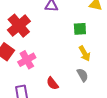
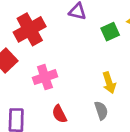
green square: (80, 29) -> (110, 32), moved, turned -32
pink cross: (27, 60) -> (45, 77), moved

